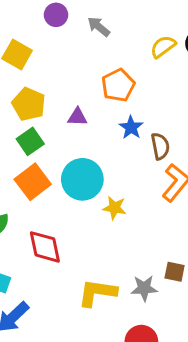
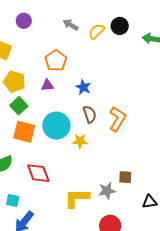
gray arrow: (99, 27) -> (71, 25), moved
orange pentagon: (118, 85) -> (56, 60), moved
brown semicircle: (160, 146) -> (90, 114), moved
orange square: (33, 182) -> (24, 132), turned -30

